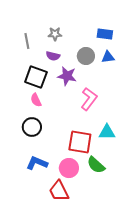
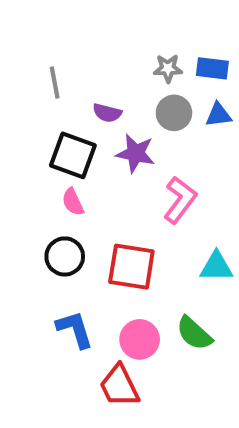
gray star: (55, 34) -> (168, 68), moved
red square: (80, 142) -> (131, 267), moved
blue L-shape: (37, 163) -> (75, 329), turned 50

